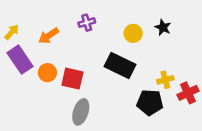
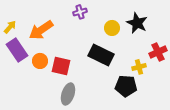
purple cross: (87, 23) -> (80, 12), moved
black star: (163, 27) -> (137, 23), size x1.5
orange arrow: (49, 36) -> (41, 30), size x1.4
red cross: (188, 93) -> (158, 52), moved

